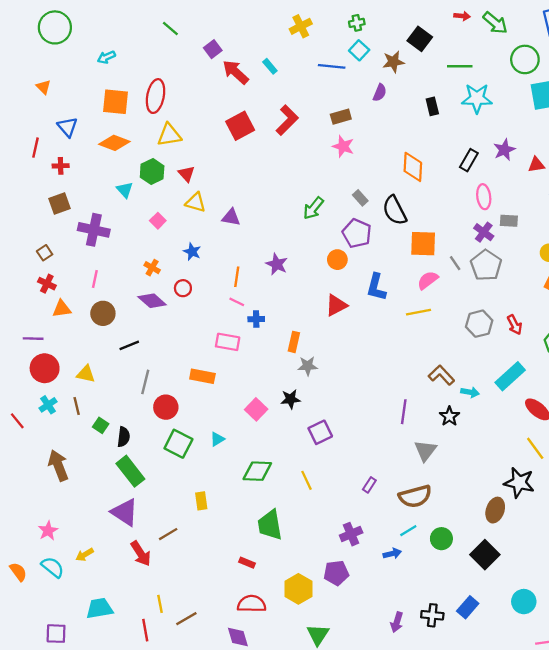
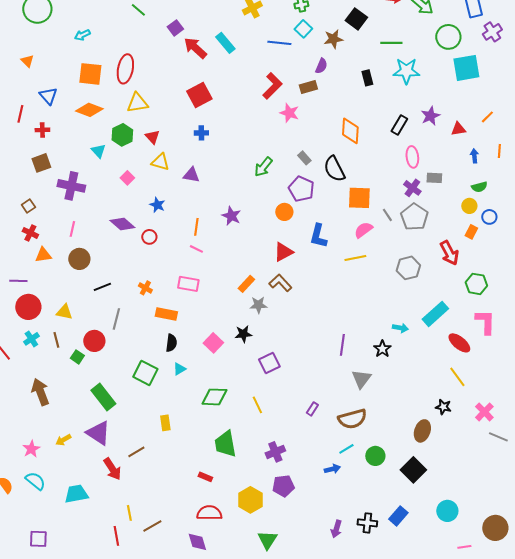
cyan rectangle: (270, 66) -> (225, 43), size x1.5
brown rectangle: (341, 117) -> (308, 87), moved
red L-shape: (287, 120) -> (272, 86), moved
orange cross: (152, 268) -> (145, 288), moved
purple diamond: (152, 301) -> (122, 224), moved
blue cross: (256, 319) -> (201, 133), moved
red arrow: (515, 325) -> (449, 253), moved, size x1.4
orange rectangle: (294, 342) -> (246, 284), turned 30
brown L-shape: (441, 375) -> (280, 283), moved
red circle: (166, 407) -> (94, 341), moved
black semicircle: (124, 437) -> (171, 343), moved
black star: (519, 483) -> (443, 407), size x0.6
purple cross: (351, 534) -> (275, 452), moved
yellow arrow: (85, 555) -> (63, 440), moved
cyan trapezoid: (99, 608) -> (76, 494), moved

